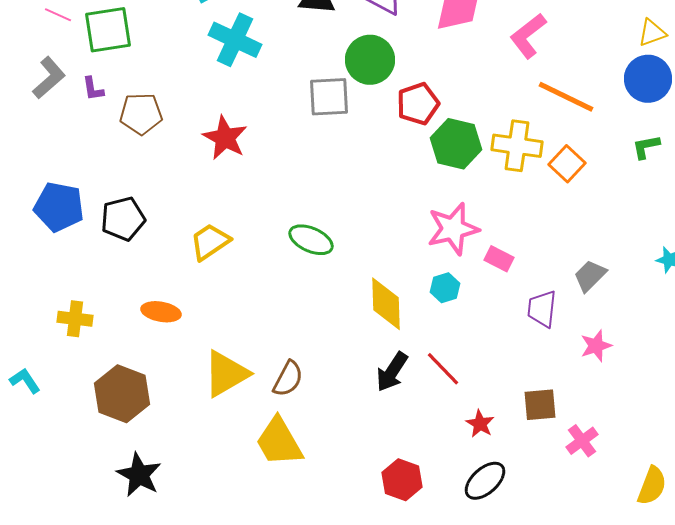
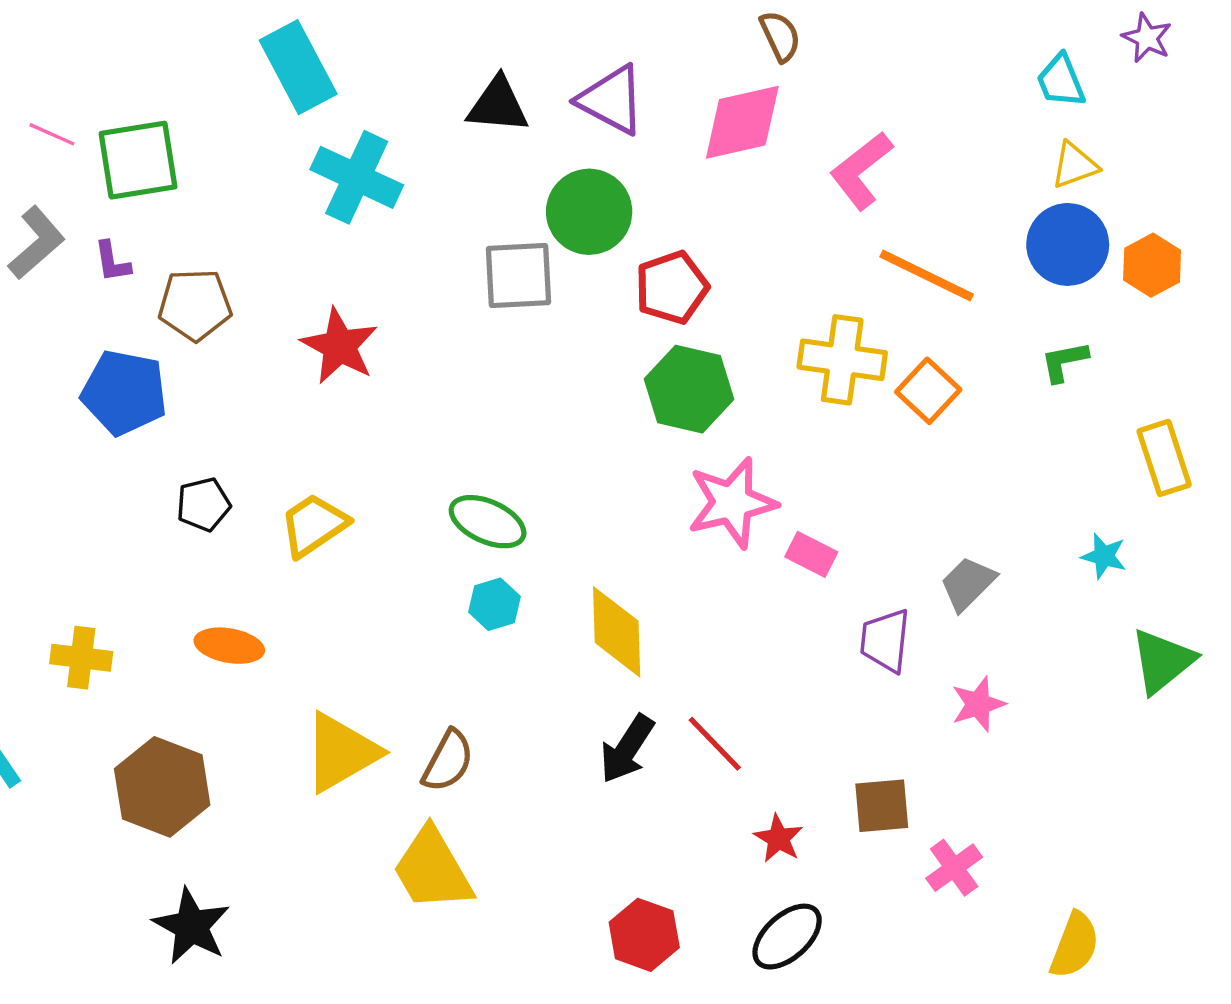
green hexagon: (456, 144) -> (689, 389), moved
blue pentagon: (59, 207) -> (124, 393), moved
black pentagon: (123, 219) -> (203, 504), moved, size x0.7
cyan hexagon: (445, 288) -> (494, 604), moved

